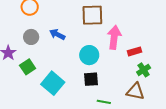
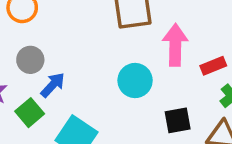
blue arrow: (57, 34) -> (53, 85), moved, turned 112
black square: (91, 79) -> (178, 120), moved

